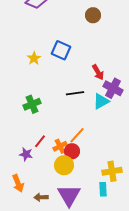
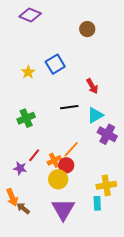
blue square: (61, 50) -> (55, 64), turned 36
purple cross: (113, 88) -> (107, 134), moved
brown arrow: (41, 197) -> (23, 208), moved, turned 40

